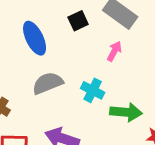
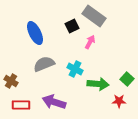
black square: (78, 21) -> (72, 26), moved

